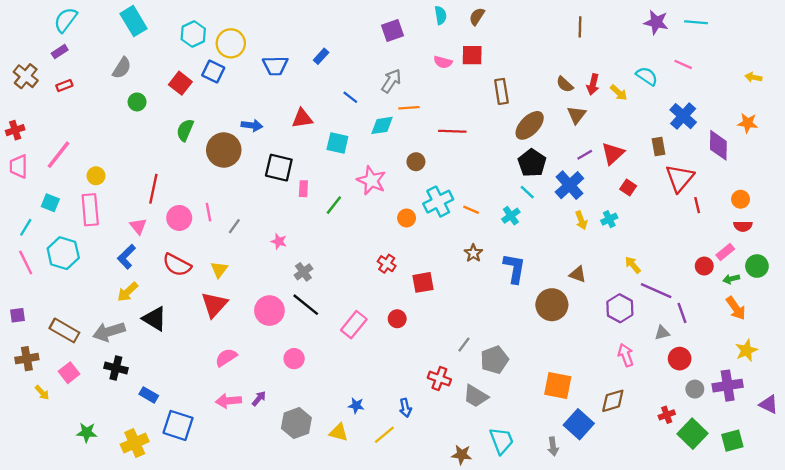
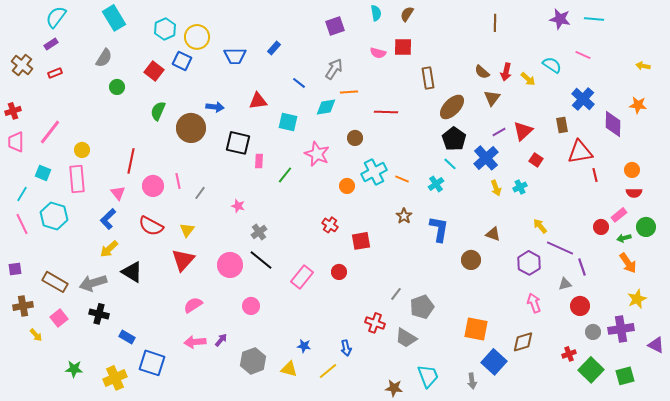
red triangle: (680, 178) -> (580, 152), turned 40
brown circle: (552, 305) -> (471, 260), size x0.7

